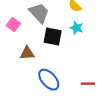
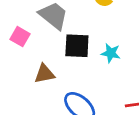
cyan star: (76, 28) -> (111, 53), moved

